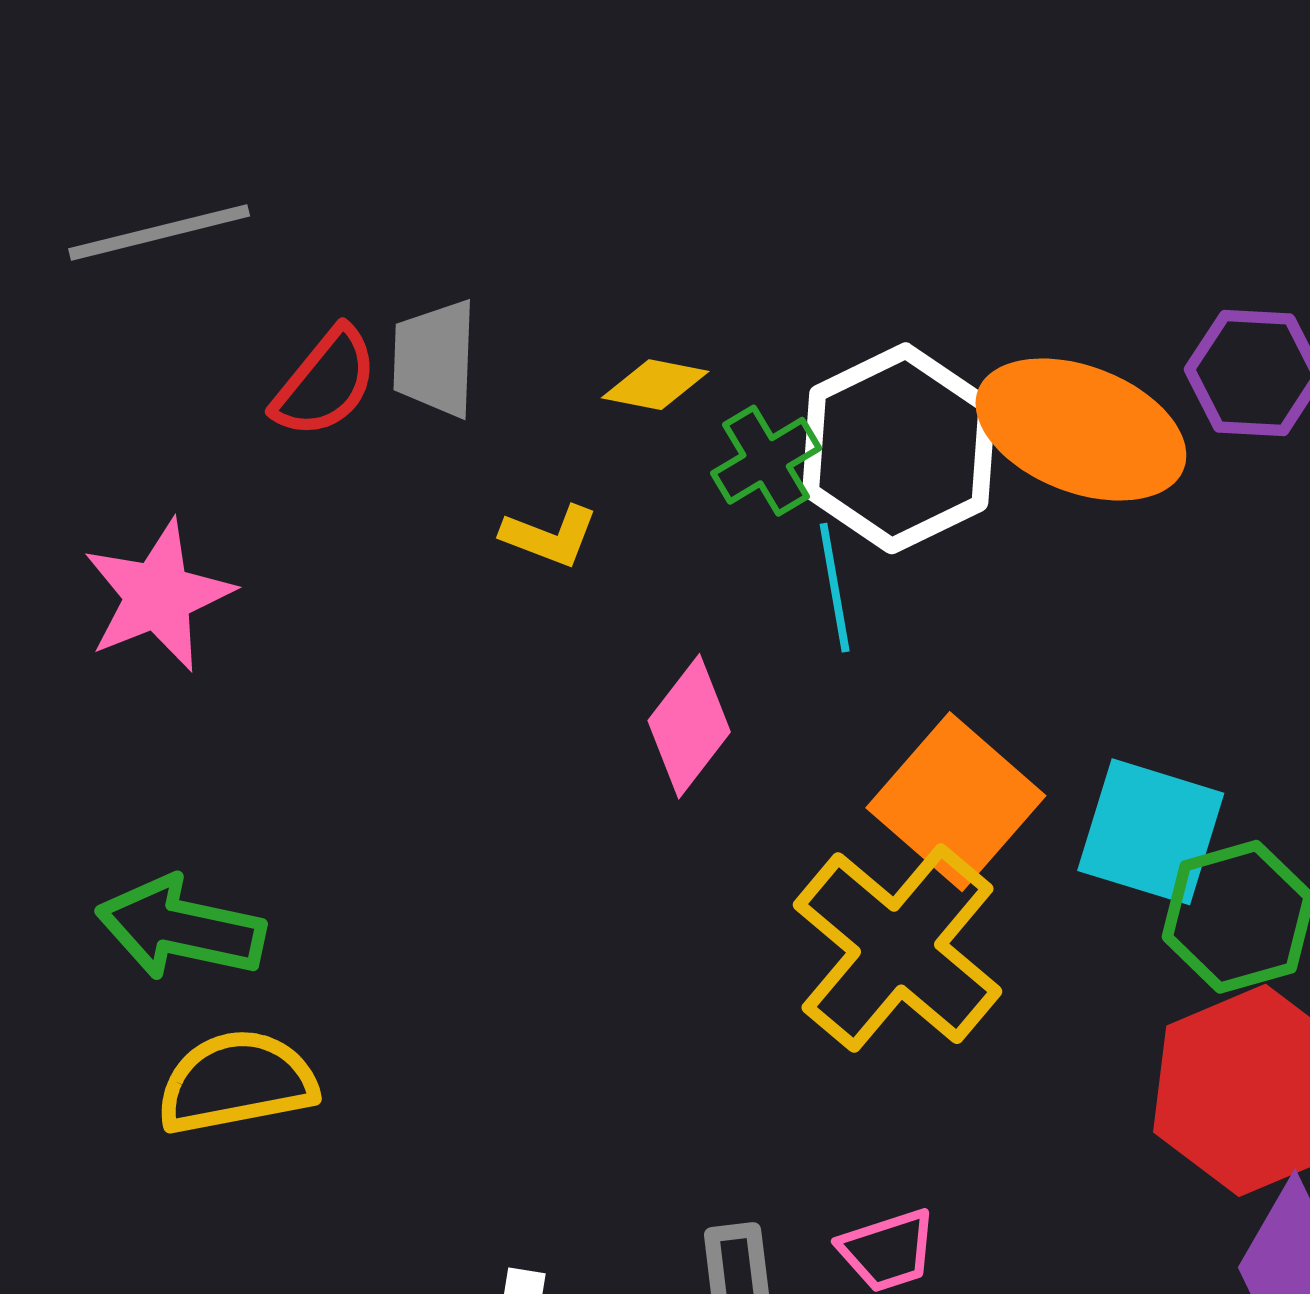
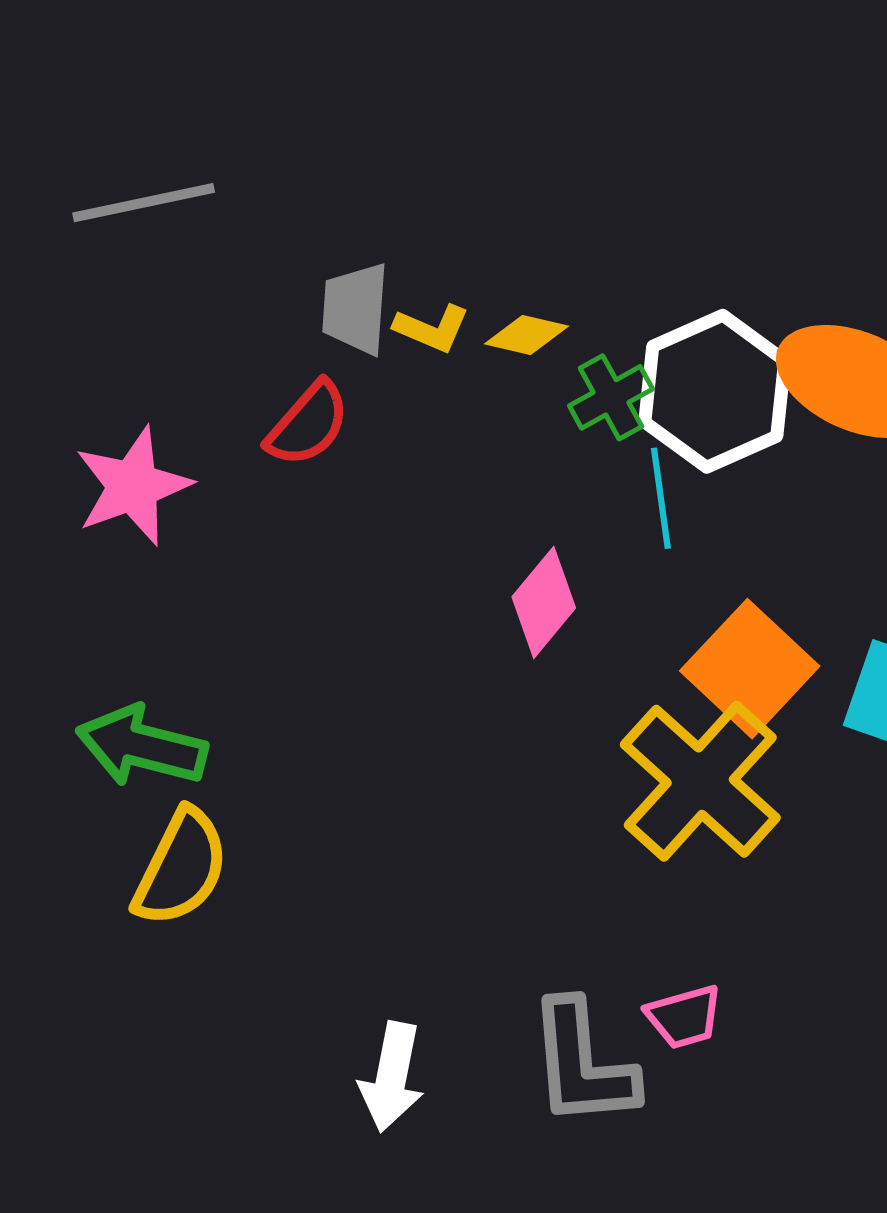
red semicircle: (325, 383) -> (308, 424), moved
yellow L-shape: (550, 536) -> (432, 328), moved
yellow semicircle: (237, 1082) -> (181, 868), turned 125

